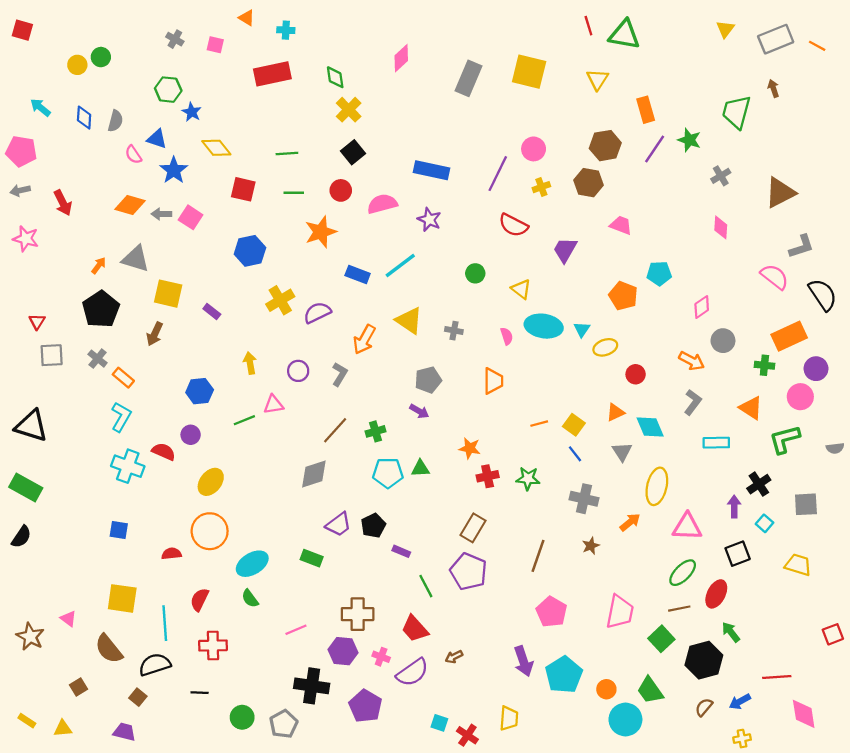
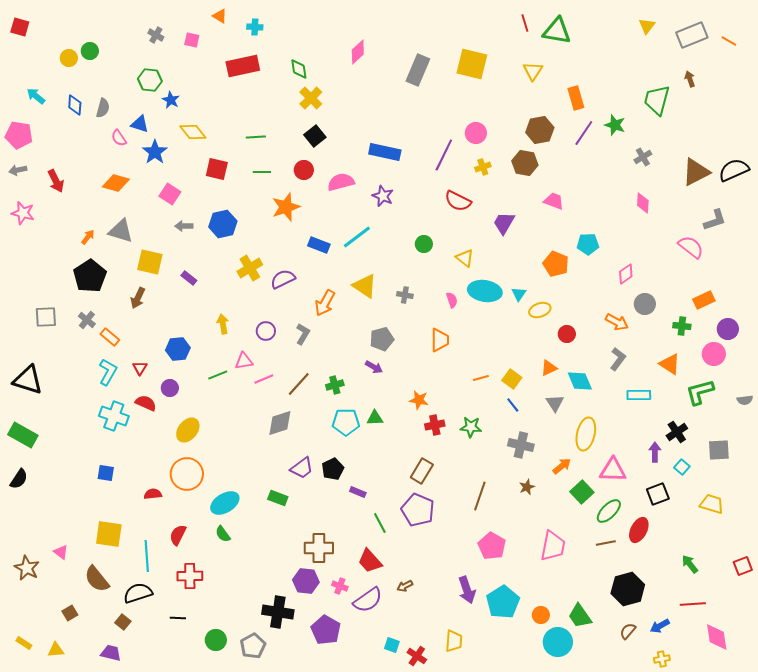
gray arrow: (161, 214) -> (184, 226), moved
black semicircle: (823, 295) -> (734, 170), moved, turned -80
red triangle: (37, 322) -> (140, 368), moved
orange rectangle: (789, 336) -> (704, 300), size x0.7
pink line: (296, 630) -> (264, 379), moved
green arrow: (731, 632) -> (690, 564), moved
green square: (661, 639) -> (582, 492), moved

